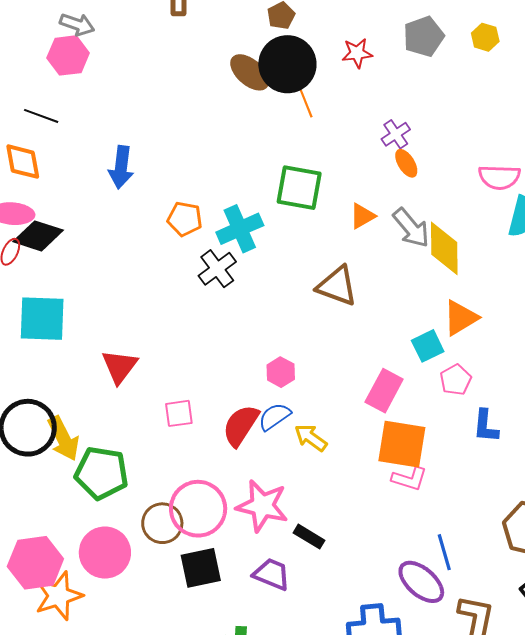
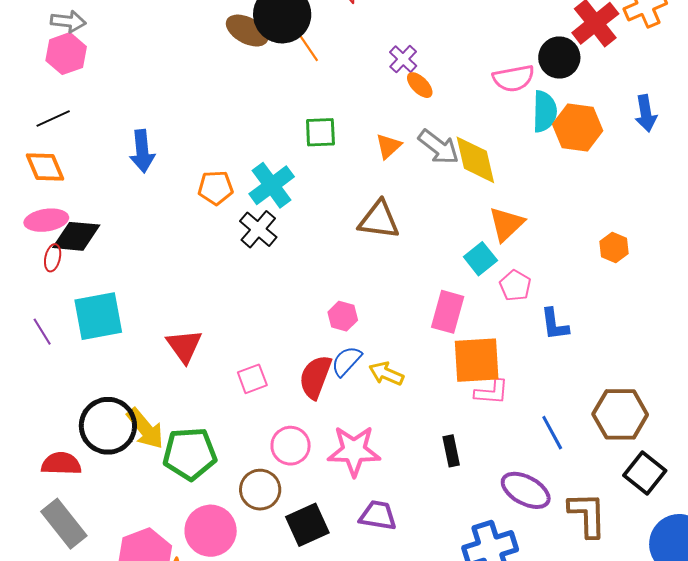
black line: (41, 116) -> (53, 119), turned -32
green square: (299, 188) -> (320, 132), size x0.7
pink circle: (198, 509) -> (291, 446), moved, size x0.7
black rectangle: (309, 537) -> (451, 451), moved, turned 60
blue line: (444, 552) -> (552, 433), moved

